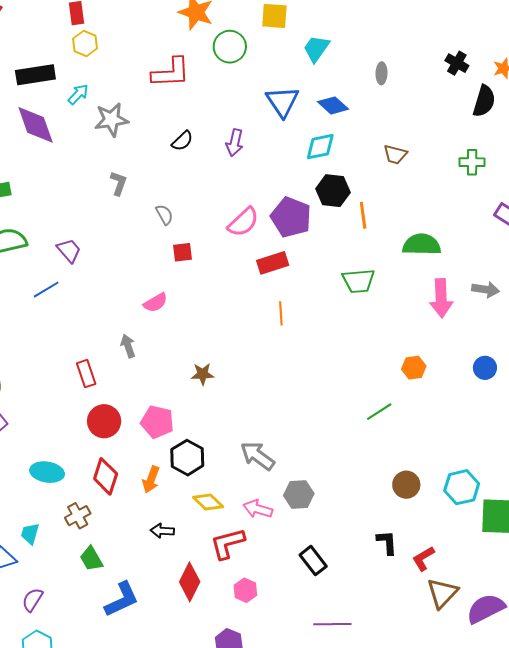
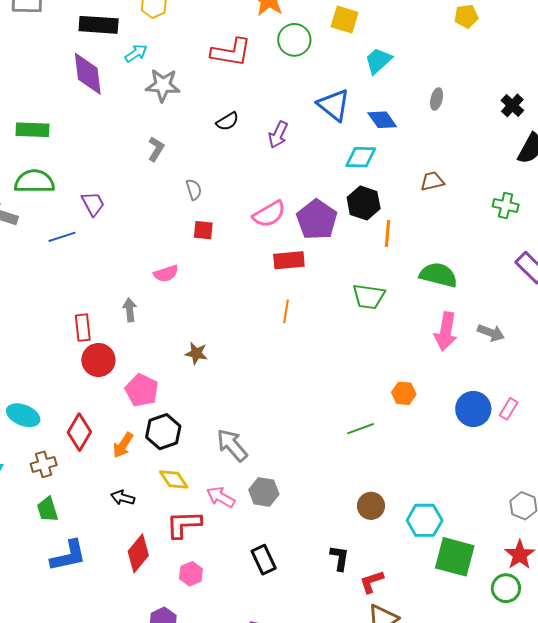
blue triangle: (282, 102) -> (334, 105), turned -30
brown trapezoid: (395, 154) -> (432, 181), turned 140
blue circle: (485, 368) -> (473, 409), size x1.5
red circle: (104, 421) -> (98, 360), moved

